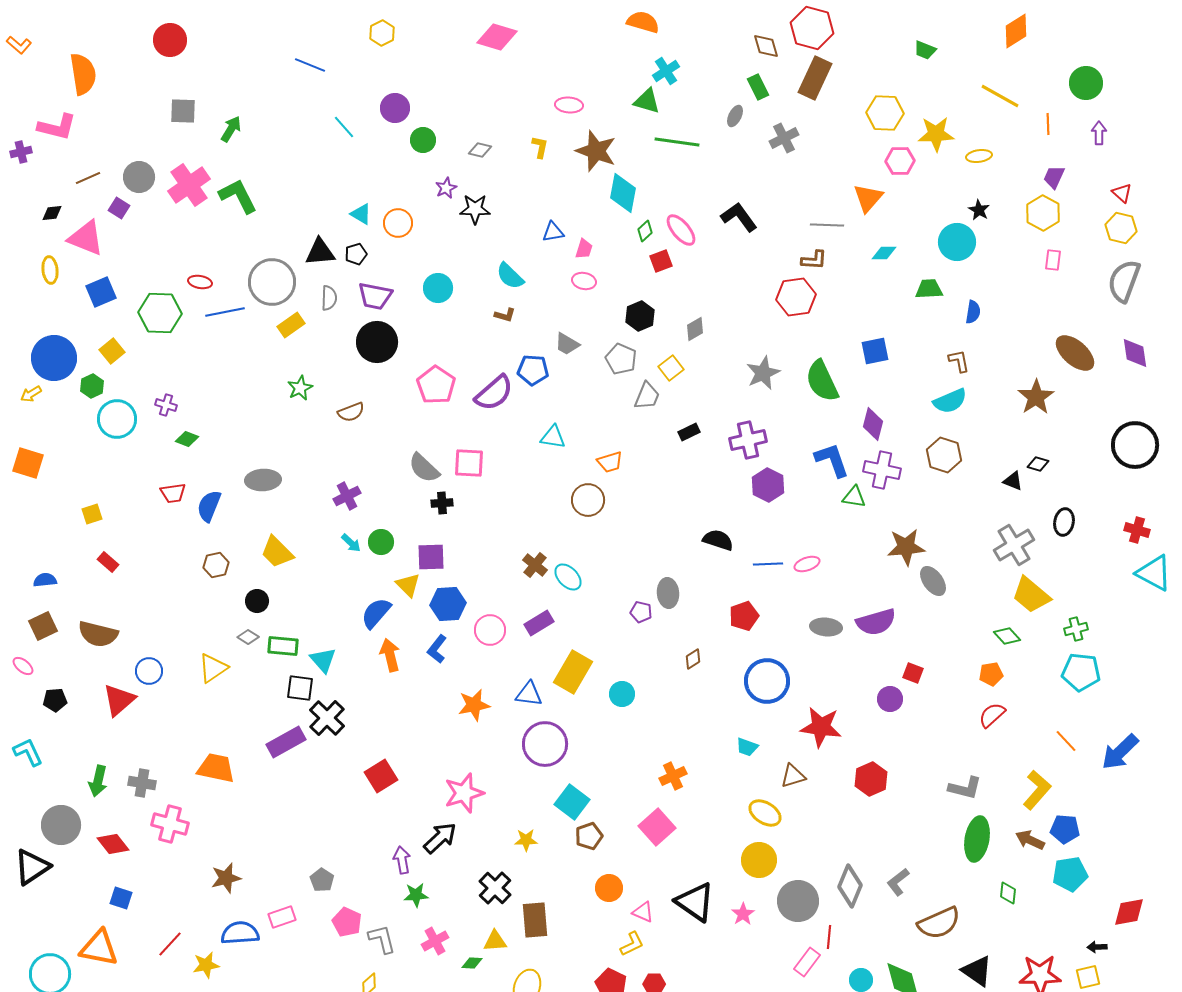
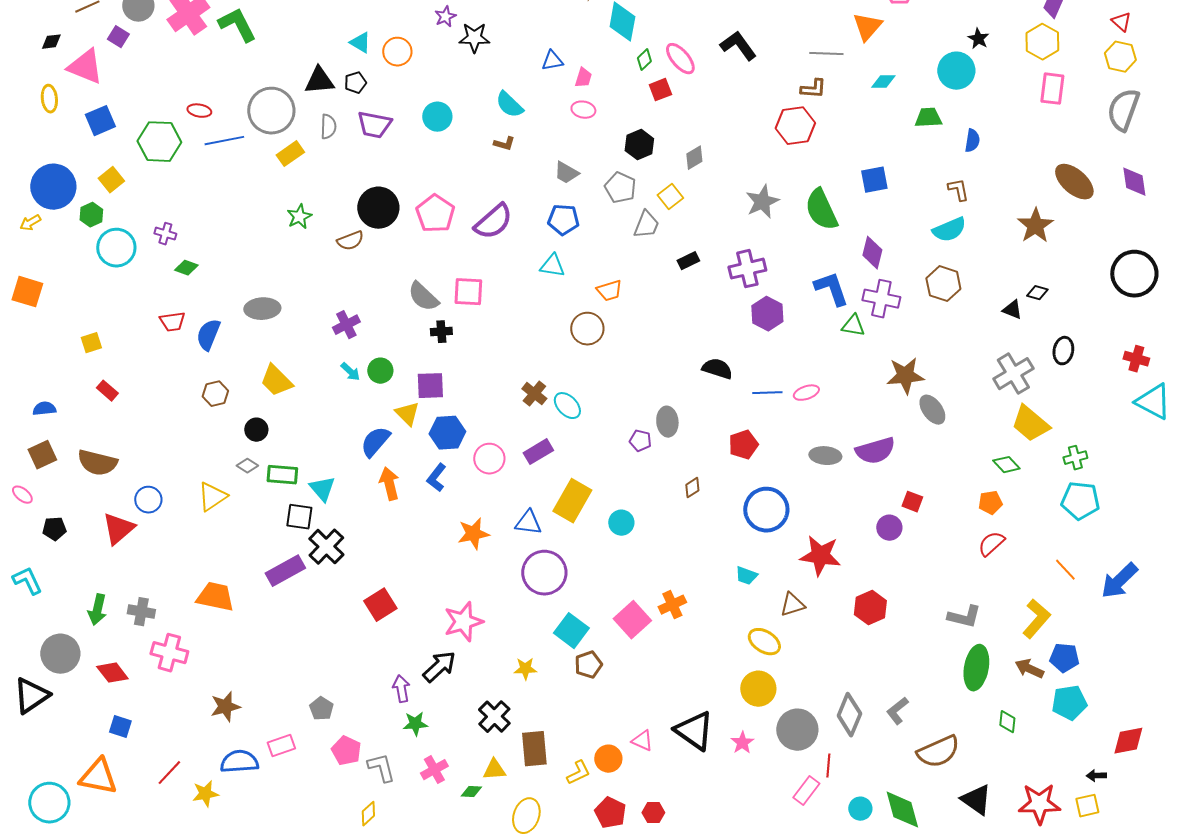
pink rectangle: (1053, 260) -> (1052, 89), size x1.5
black circle: (377, 342) -> (378, 208), moved
blue pentagon: (533, 370) -> (563, 220), moved
pink square: (657, 827) -> (632, 620), moved
orange circle: (609, 888) -> (608, 759), moved
yellow L-shape: (632, 944) -> (578, 773), moved

